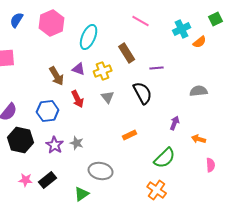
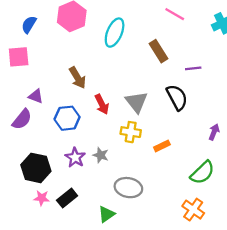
blue semicircle: (17, 20) -> (29, 24), moved
purple triangle: (79, 69) -> (36, 96), moved
yellow cross: (103, 71) -> (131, 132), moved, turned 30
gray triangle: (108, 97) -> (136, 102), size x1.5
black hexagon: (21, 140) -> (36, 168), moved

